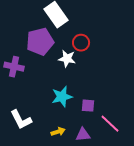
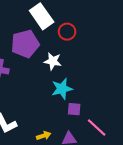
red circle: (81, 43) -> (67, 32), moved
cyan star: (62, 97) -> (62, 89), moved

